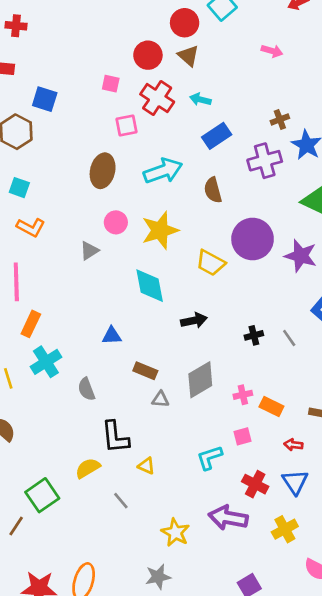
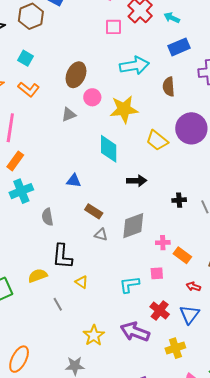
brown ellipse: (103, 171) -> (76, 75), moved

